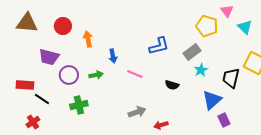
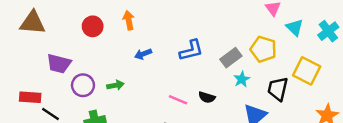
red circle: (63, 26) -> (93, 26), moved
yellow pentagon: (207, 26) -> (263, 49), moved
orange arrow: (88, 39) -> (129, 20), moved
blue arrow: (113, 56) -> (143, 54), moved, turned 80
pink line: (135, 74) -> (178, 100), moved

